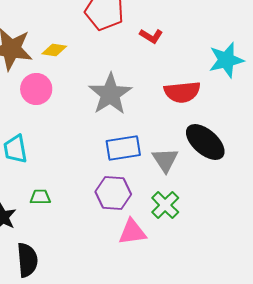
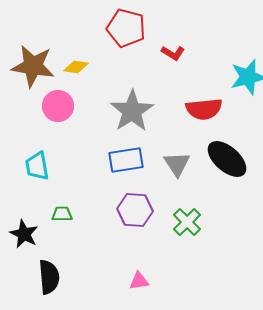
blue rectangle: (123, 148) -> (126, 160), moved
gray triangle: (165, 160) -> (177, 164), moved
pink triangle: (132, 232) -> (139, 281), moved, size x0.7

